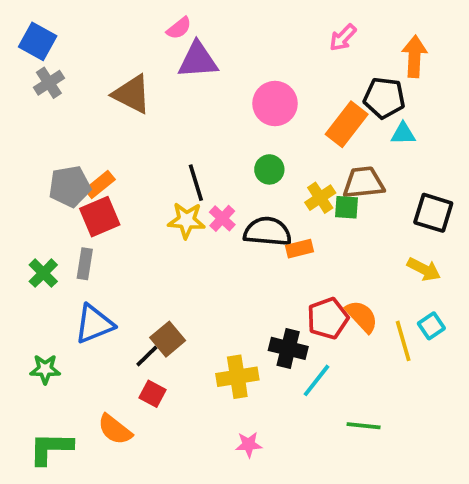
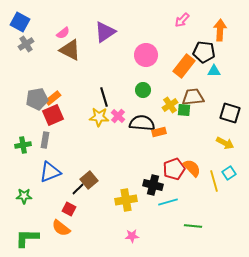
pink semicircle: (179, 28) -> (63, 33), moved
purple triangle: (198, 60) -> (105, 32), turned -30
green cross: (43, 273) -> (23, 145), turned 35
cyan line: (316, 380) -> (168, 202), turned 36
red square: (153, 394) -> (69, 209), moved

